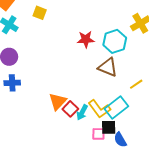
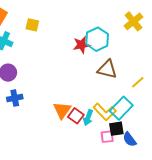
cyan hexagon: (115, 41) -> (97, 39), moved

